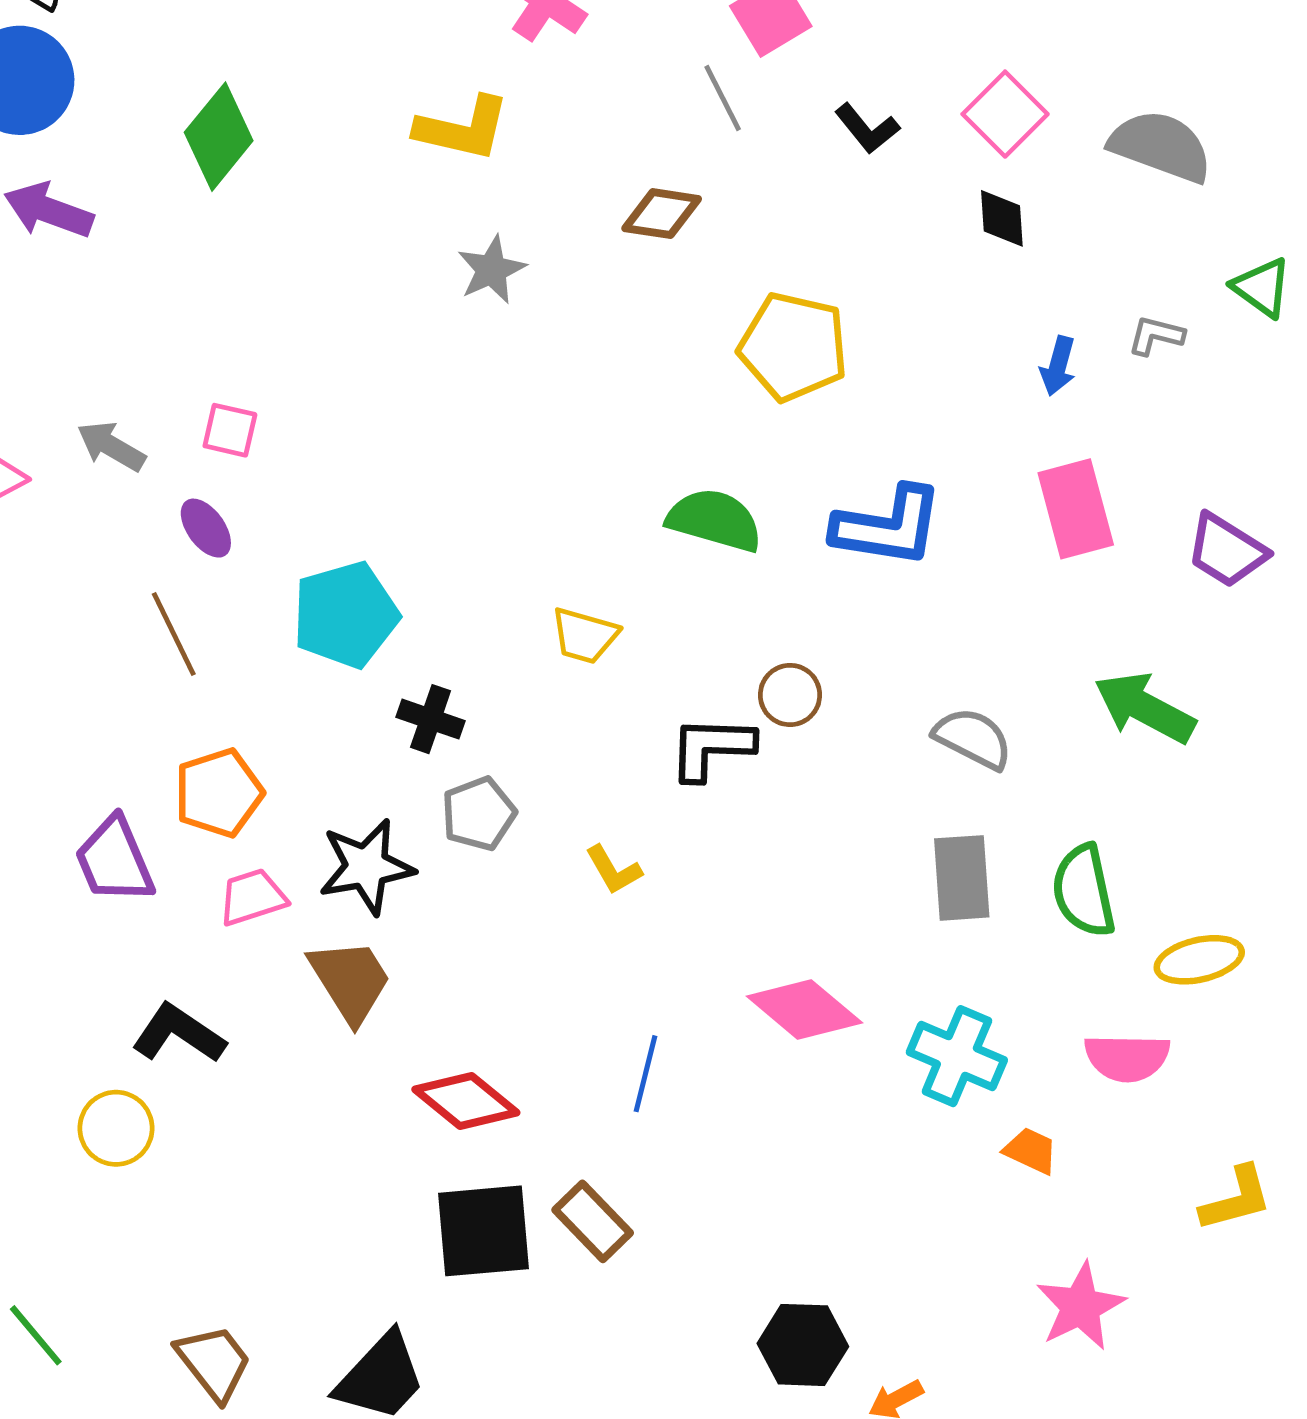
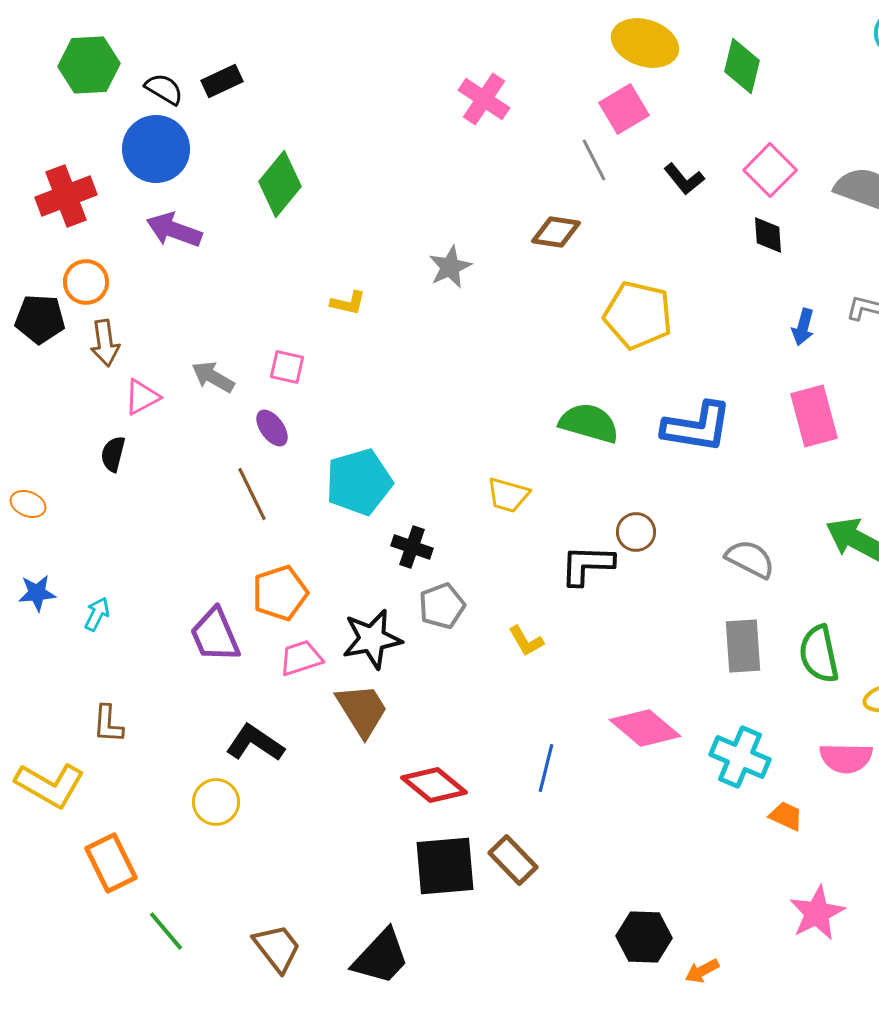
yellow L-shape: (463, 128) -> (348, 303), moved, size x0.6

